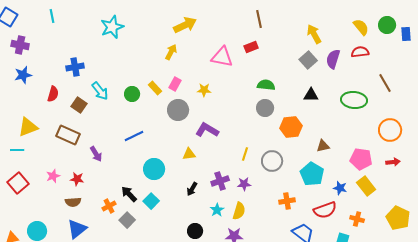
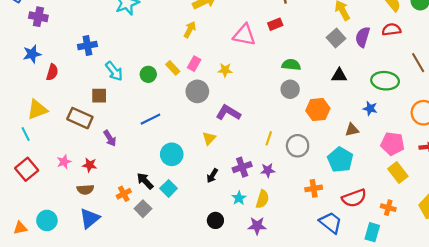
purple cross: (20, 45) -> (38, 17), moved
red semicircle: (53, 94) -> (52, 72), moved
brown square: (79, 105) -> (99, 96), moved, turned -35
cyan line: (17, 150) -> (26, 134), turned 64
yellow triangle: (189, 154) -> (209, 138), turned -40
blue star: (340, 188) -> (370, 108), moved

